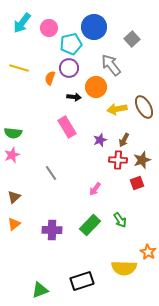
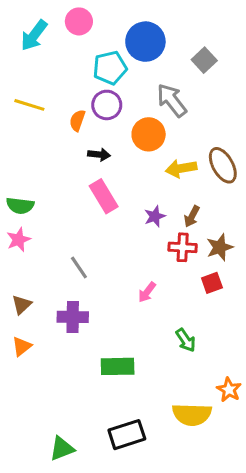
pink circle: (49, 28) -> (79, 21), moved
black arrow: (74, 97) -> (99, 154), moved
green rectangle: (90, 225) -> (118, 366), moved, turned 45
purple cross: (52, 230) -> (73, 317), moved

